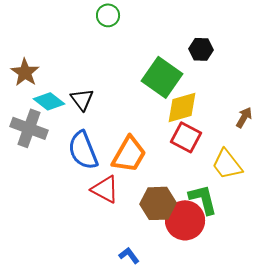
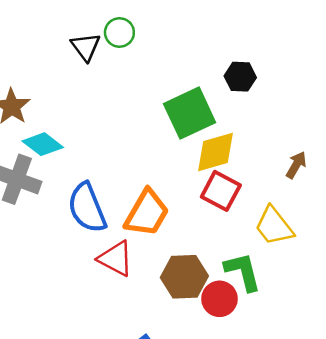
green square: (162, 77) -> (190, 113), turned 30
black triangle: (82, 99) -> (86, 47), moved
red circle: (185, 220) -> (219, 299), size x0.7

